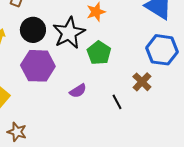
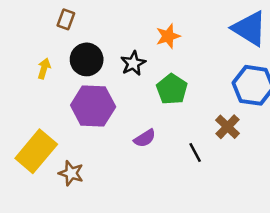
black star: (69, 33) -> (133, 63), size x0.6
brown star: (17, 132) -> (71, 173), moved

